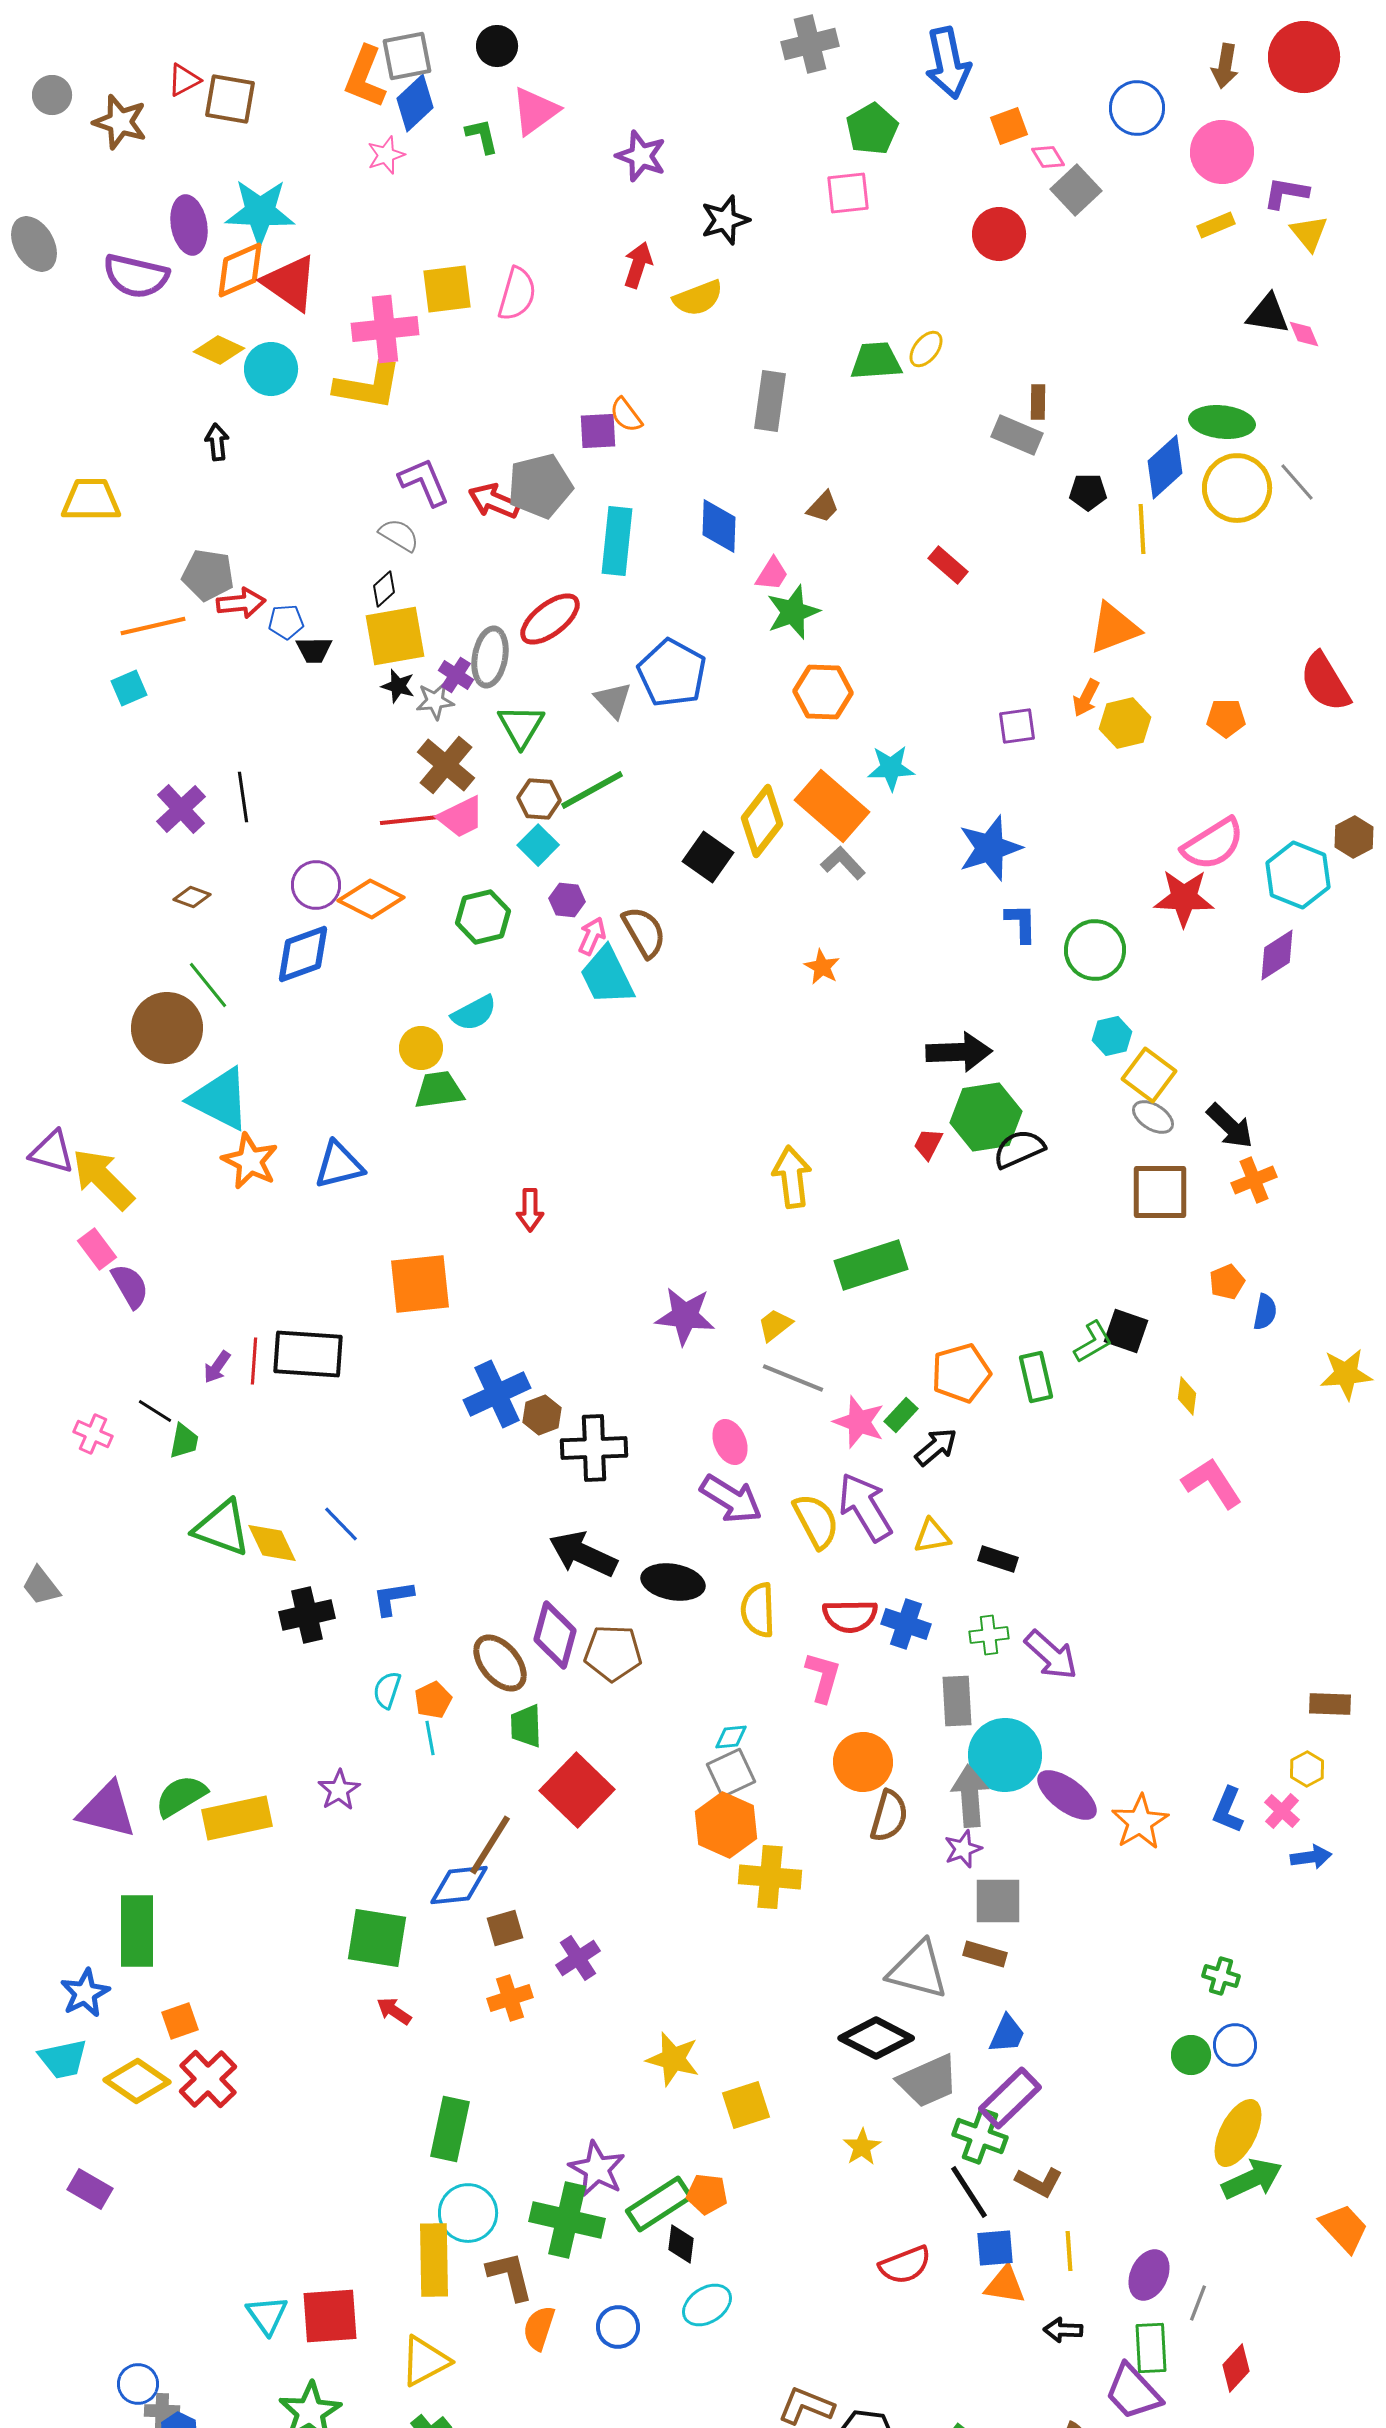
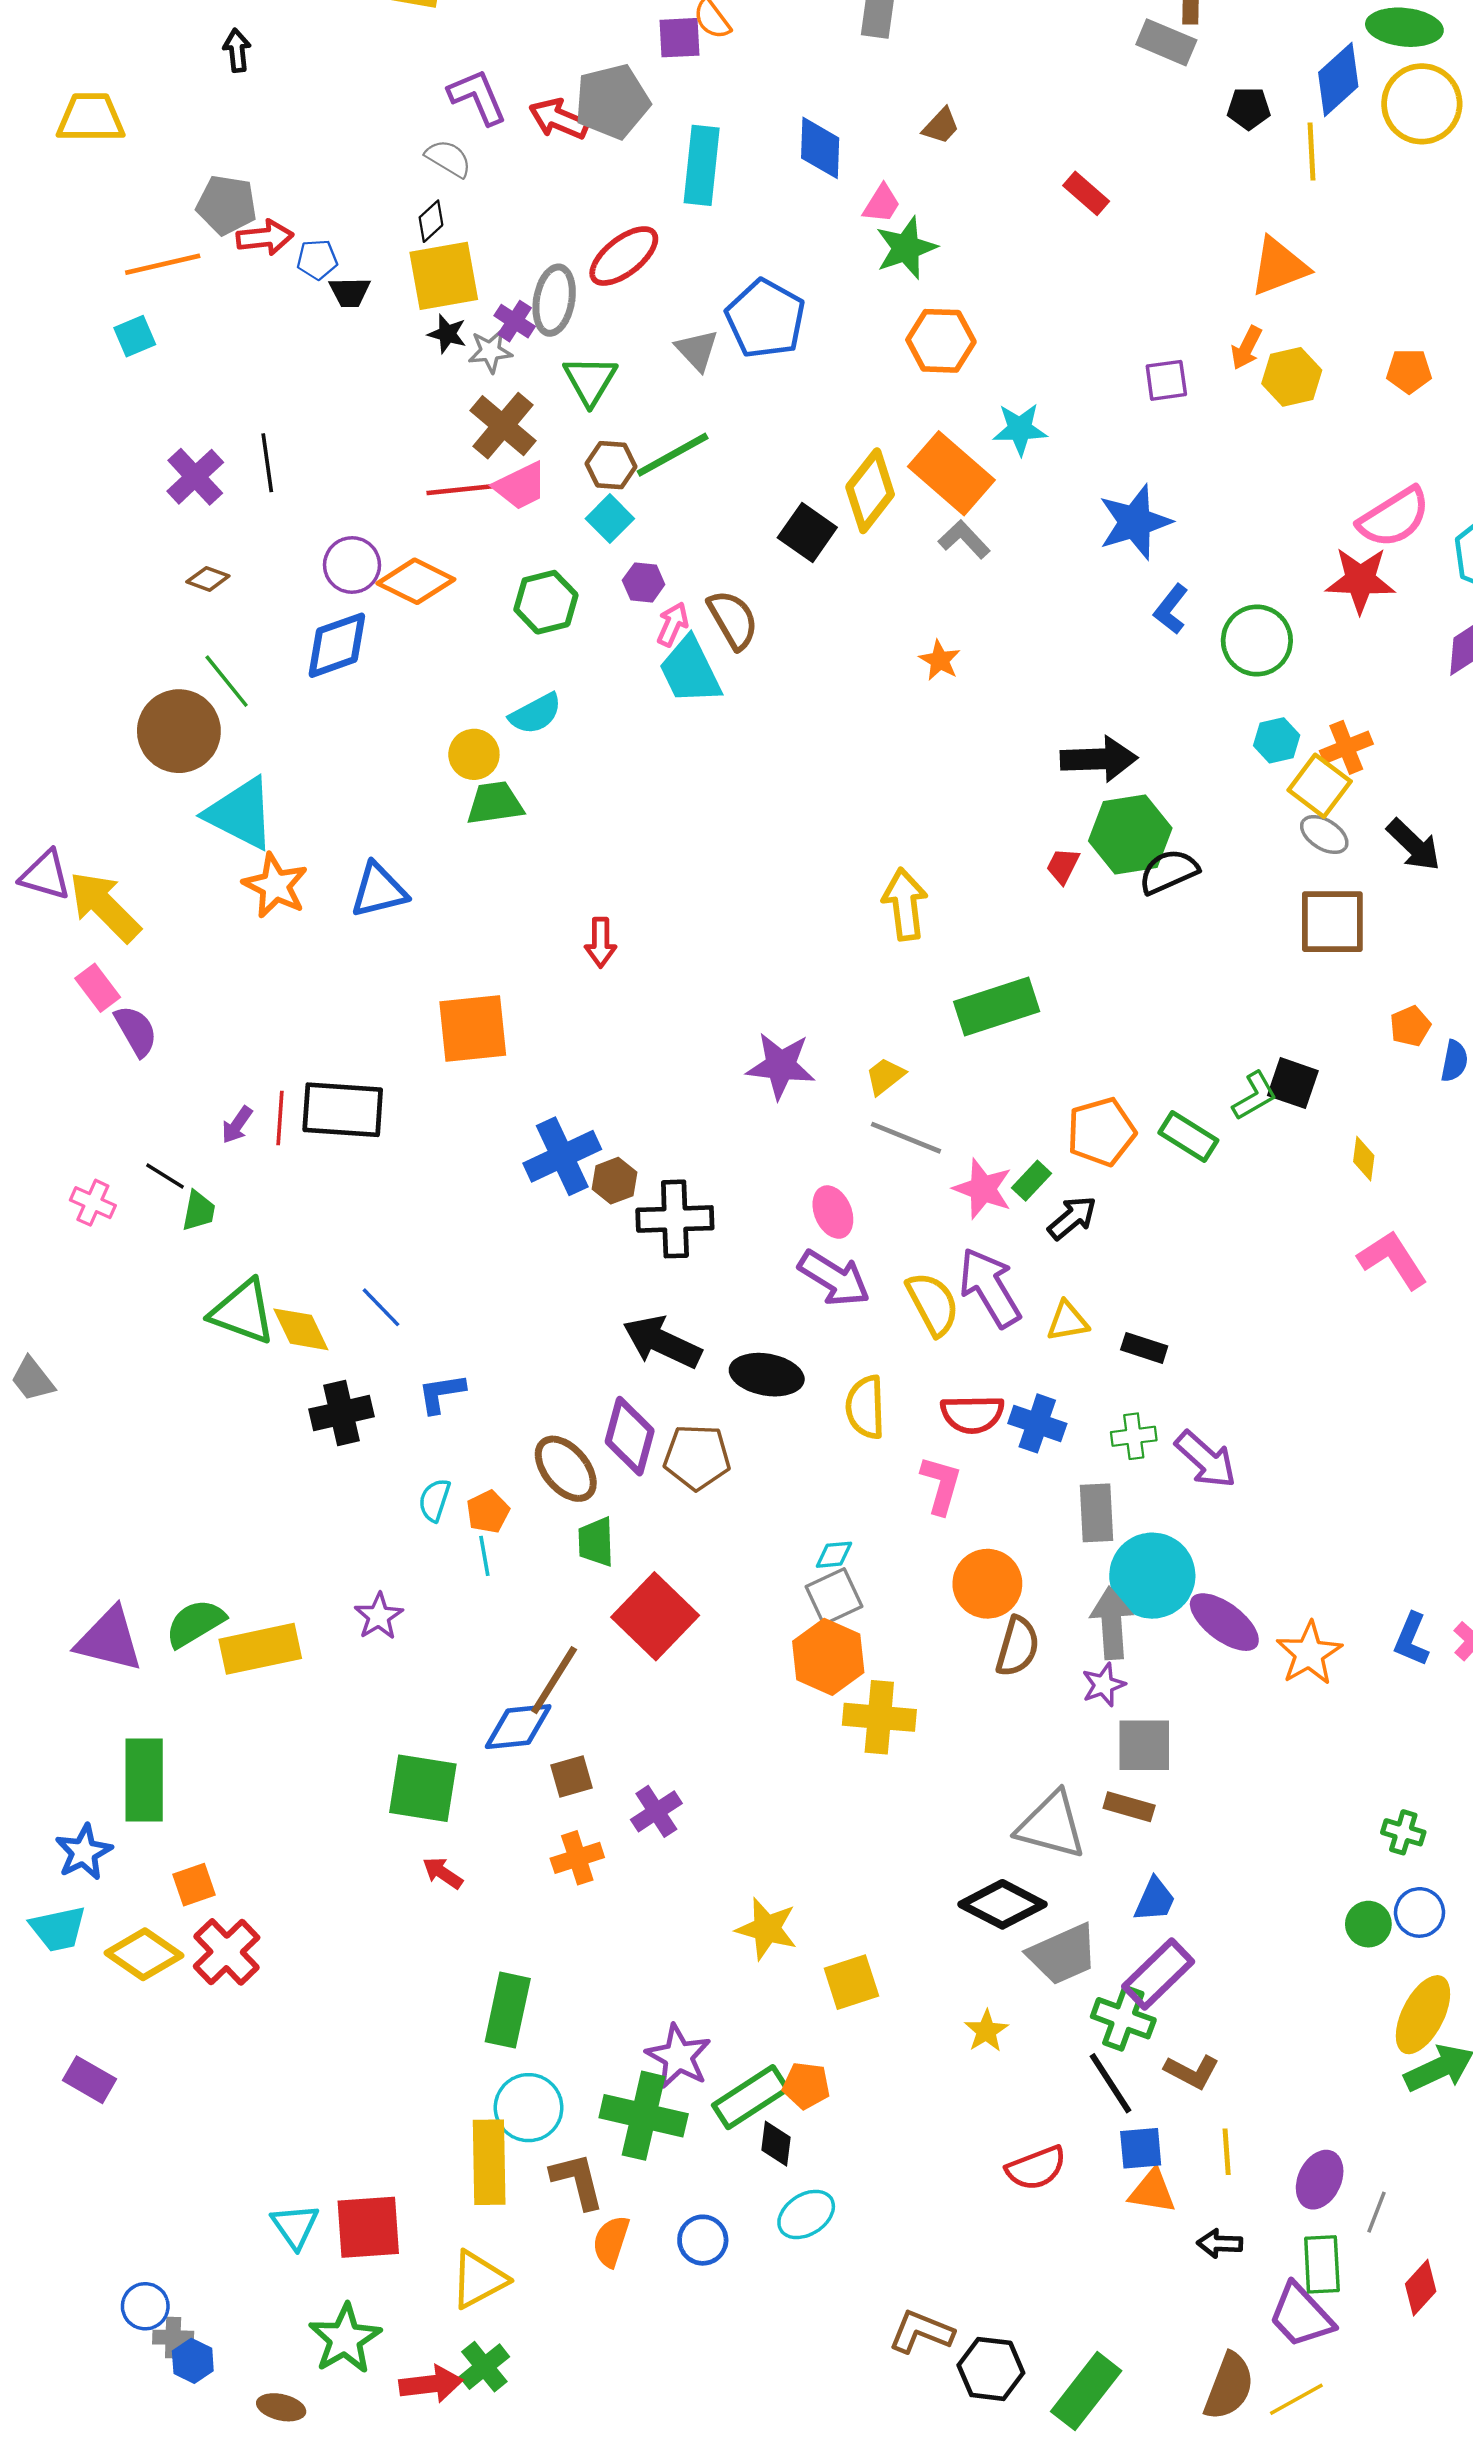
blue L-shape: (1021, 923) -> (1171, 609), turned -141
orange cross: (1254, 1180) -> (1346, 747), moved
green rectangle: (1036, 1377) -> (1188, 1137), turned -45

